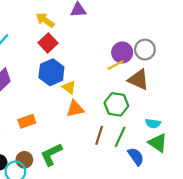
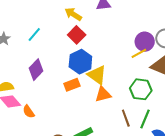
yellow triangle: (69, 87) -> (97, 75), size x1.5
orange rectangle: (27, 121) -> (72, 85), moved
brown line: (99, 135) -> (126, 118), turned -36

